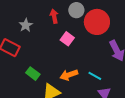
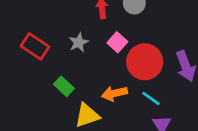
red circle: (97, 22) -> (145, 62), moved
gray star: (26, 25) -> (79, 42), moved

